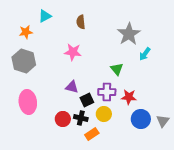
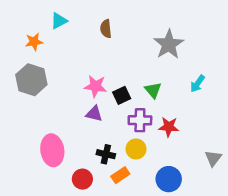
pink star: (73, 52) -> (95, 86), moved
cyan arrow: (145, 54) -> (197, 84), moved
black square: (87, 100) -> (122, 95), moved
pink ellipse: (28, 102) -> (52, 150), moved
red circle: (63, 119) -> (82, 179), moved
blue circle: (141, 119) -> (169, 179), moved

